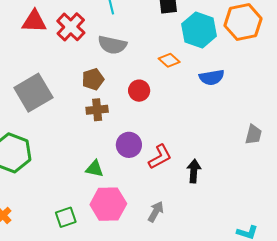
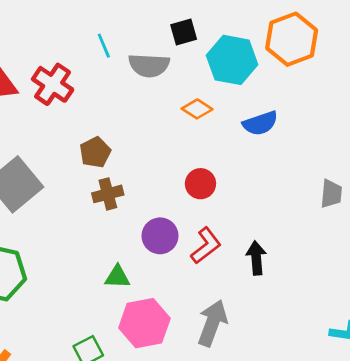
gray semicircle: (112, 45) -> (149, 65), moved
red circle: (139, 91) -> (200, 184), moved
gray arrow: (156, 212) -> (212, 323), size x1.5

